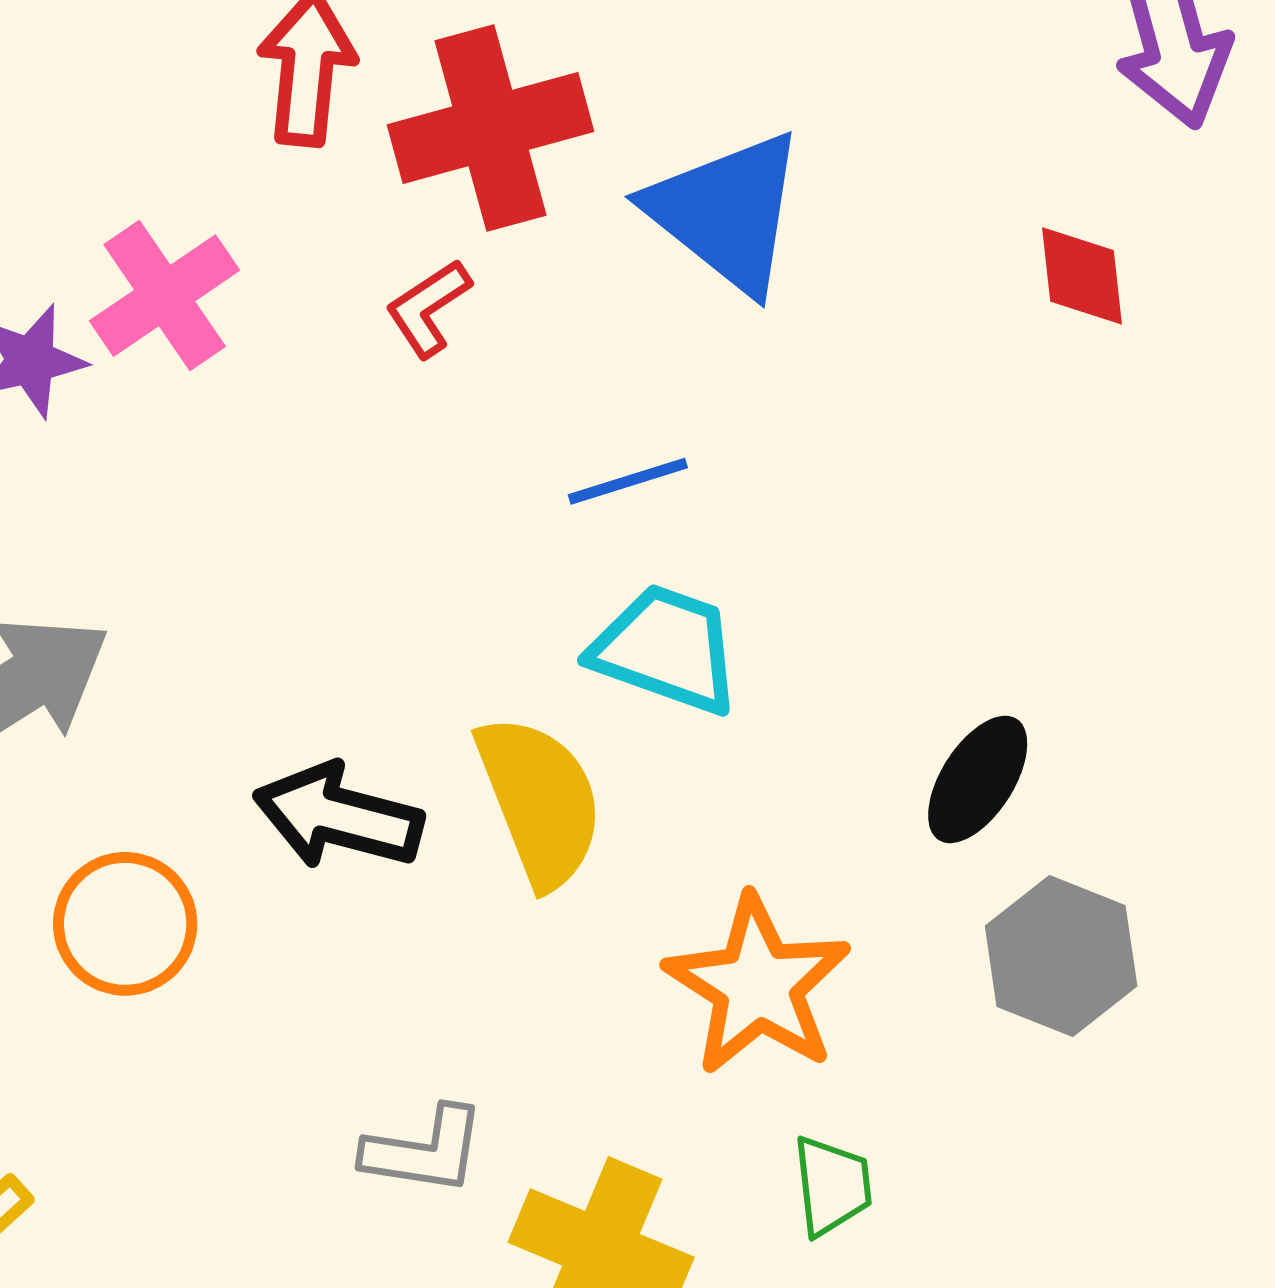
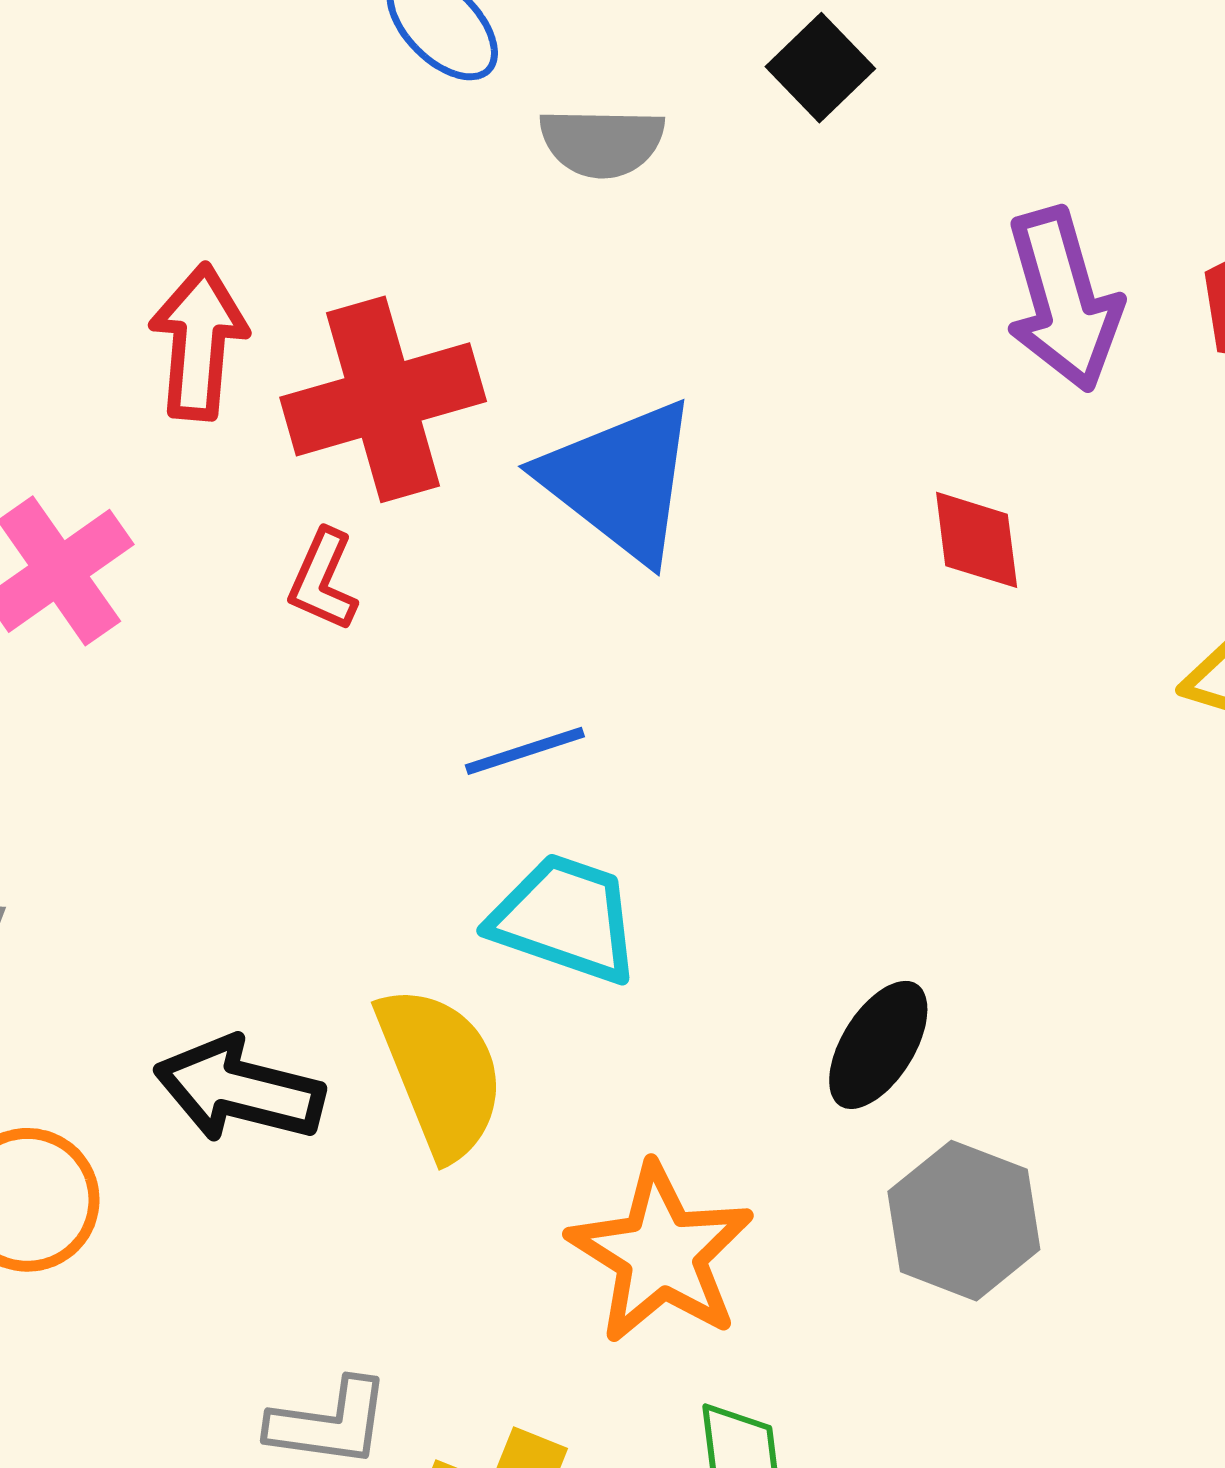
red L-shape: (428, 308) -> (323, 580), turned -32

